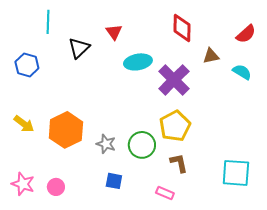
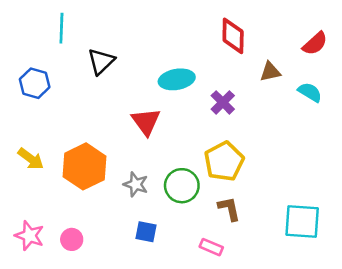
red triangle: (114, 32) -> (146, 122), moved, size x1.4
purple cross: (174, 80) -> (223, 102), size x0.6

